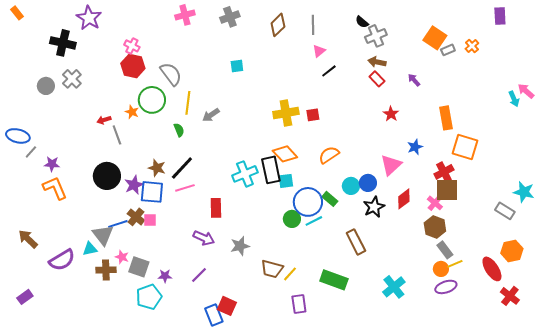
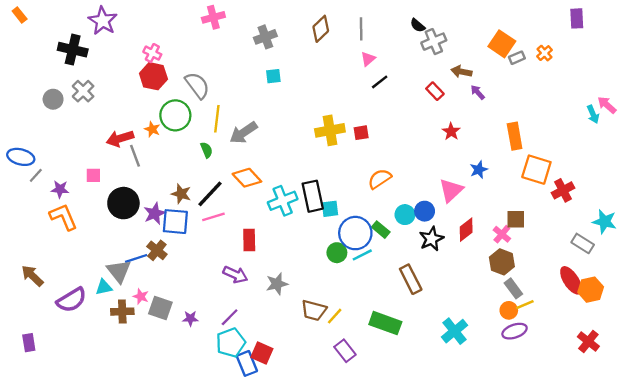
gray cross: (230, 17) -> (265, 37), moved
brown arrow: (377, 62) -> (461, 72), moved
gray arrow: (211, 115) -> (243, 133), size x1.4
red arrow: (104, 120) -> (120, 138), size x1.6
orange diamond: (285, 154) -> (247, 178), moved
red cross: (444, 172) -> (563, 190), moved
brown square: (447, 190) -> (516, 219), size x0.7
pink square: (150, 220) -> (93, 175), moved
red ellipse: (492, 269) -> (571, 280), moved
purple rectangle: (25, 297) -> (29, 343), turned -63
cyan pentagon: (149, 297) -> (231, 343), moved
purple rectangle: (299, 304) -> (345, 351), turned -30

